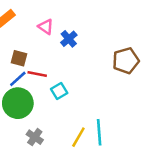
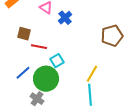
blue line: (18, 79) -> (23, 73), moved
green circle: (18, 103) -> (46, 79), moved
yellow line: (78, 137) -> (92, 74), moved

